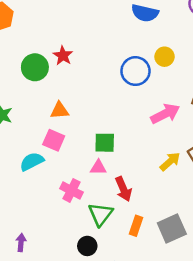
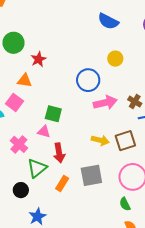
red star: (63, 56) -> (39, 59), moved
blue circle: (136, 71) -> (88, 80), moved
yellow arrow: (170, 161) -> (100, 140), turned 42
gray square: (172, 228) -> (91, 175), moved

